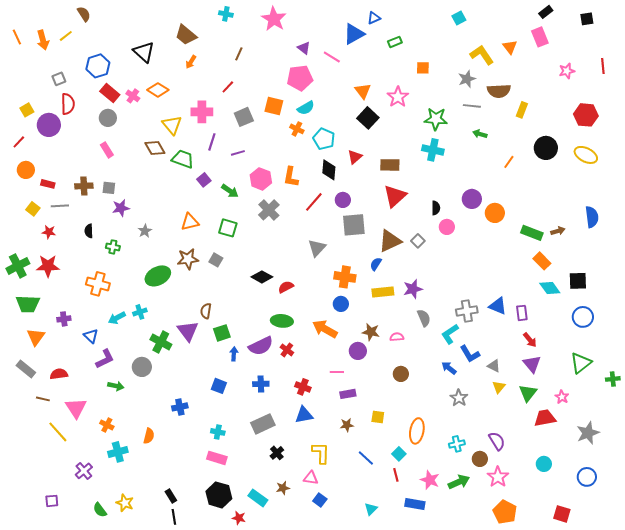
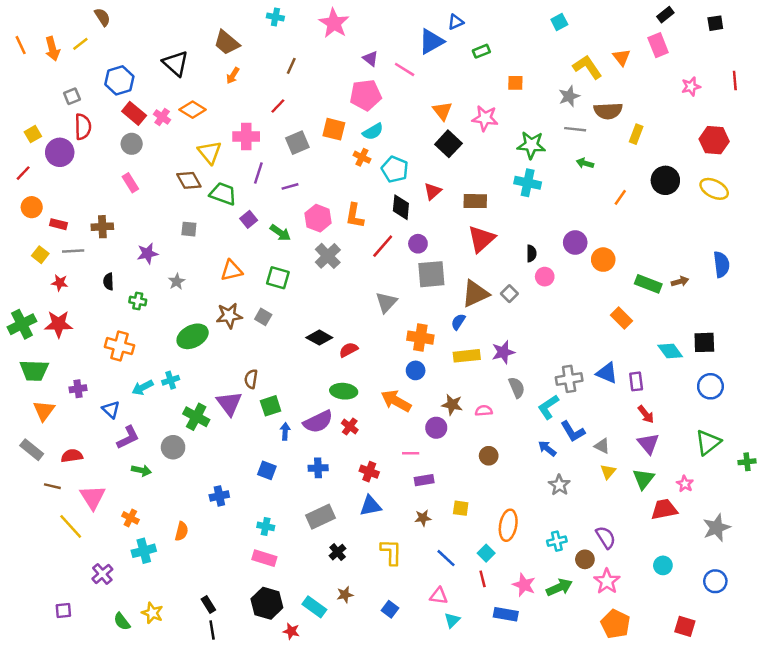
pink star: (398, 97) -> (485, 118), turned -30
gray square: (109, 188) -> (189, 229), moved
orange rectangle: (542, 261) -> (621, 318), moved
pink triangle: (311, 478) -> (439, 596), moved

